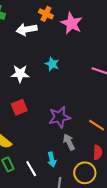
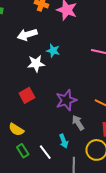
white arrow: (27, 29) -> (27, 35), moved
white star: (20, 74) -> (36, 64), moved

